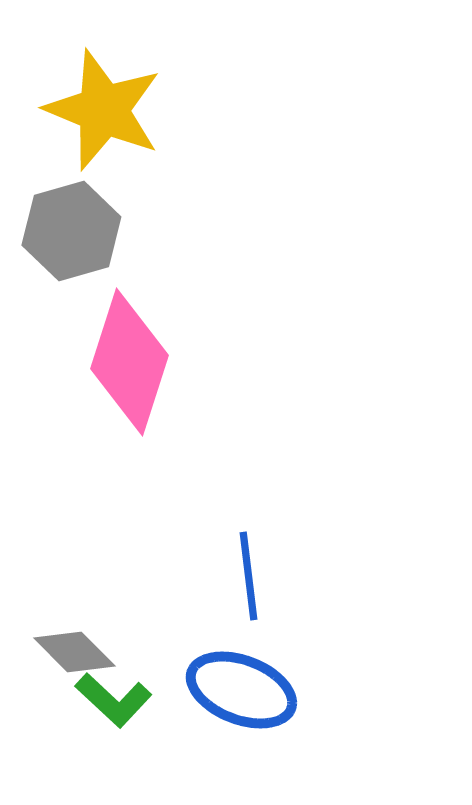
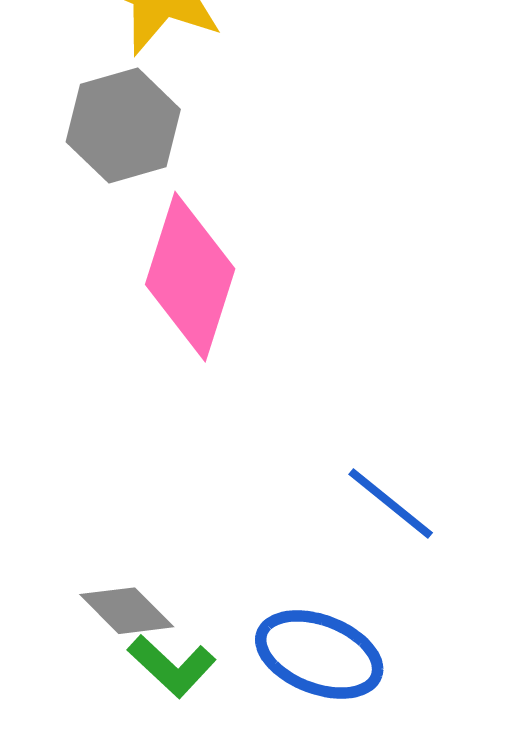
blue line: (248, 576) -> (391, 504), moved, turned -44

